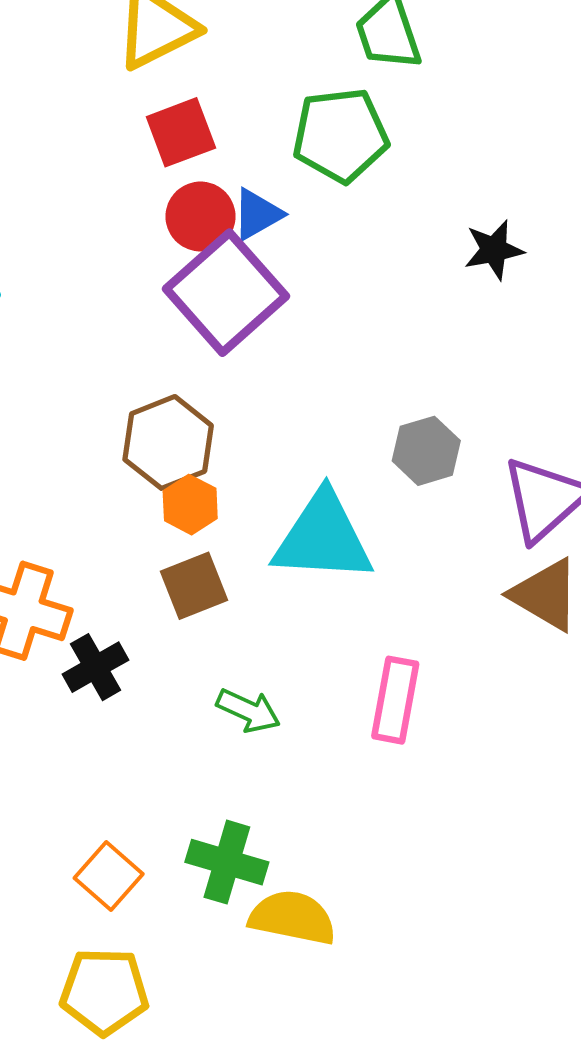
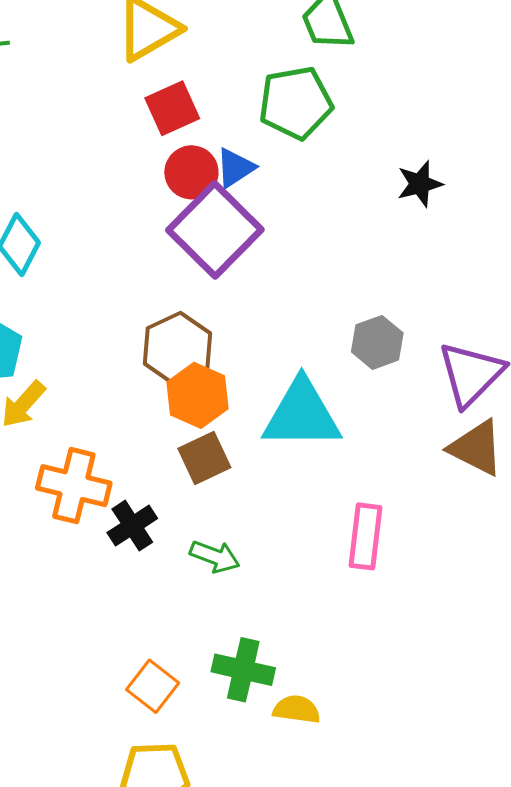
orange hexagon: (190, 505) -> (197, 395), size x1.4
green arrow: (248, 711) -> (215, 556), moved
yellow semicircle: (292, 918) -> (297, 709), size x0.7

